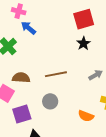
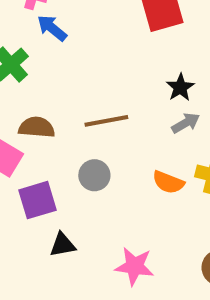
black star: (84, 43) -> (180, 87), moved
orange semicircle: (86, 116) -> (168, 182), moved

